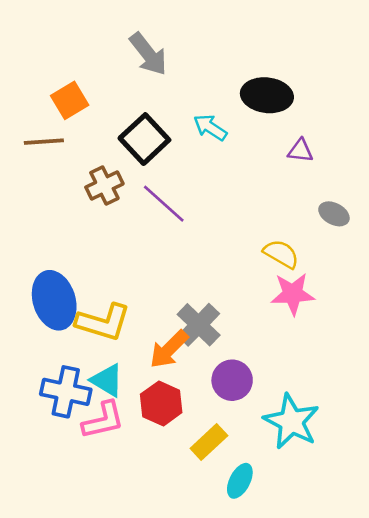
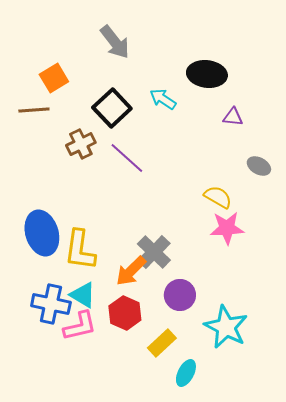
yellow L-shape: (103, 322) -> (80, 250), turned 81

